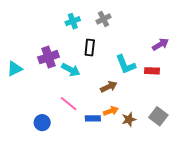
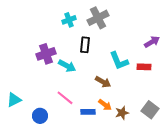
gray cross: (103, 19) -> (98, 18), size x1.5
cyan triangle: (15, 69) -> (14, 100), moved
brown arrow: (109, 87) -> (103, 82), turned 56
orange arrow: (111, 111) -> (105, 105), turned 56

